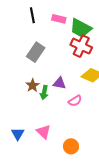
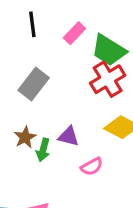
pink rectangle: (59, 19) -> (74, 33), turned -64
red cross: (81, 46) -> (108, 79), turned 30

